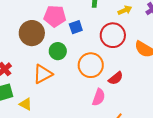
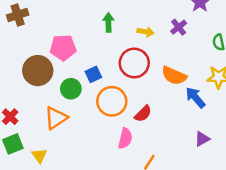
yellow arrow: (125, 10) -> (145, 32), turned 40
blue square: (76, 27) -> (93, 74), moved
yellow triangle: (26, 104) -> (39, 156), turned 32

